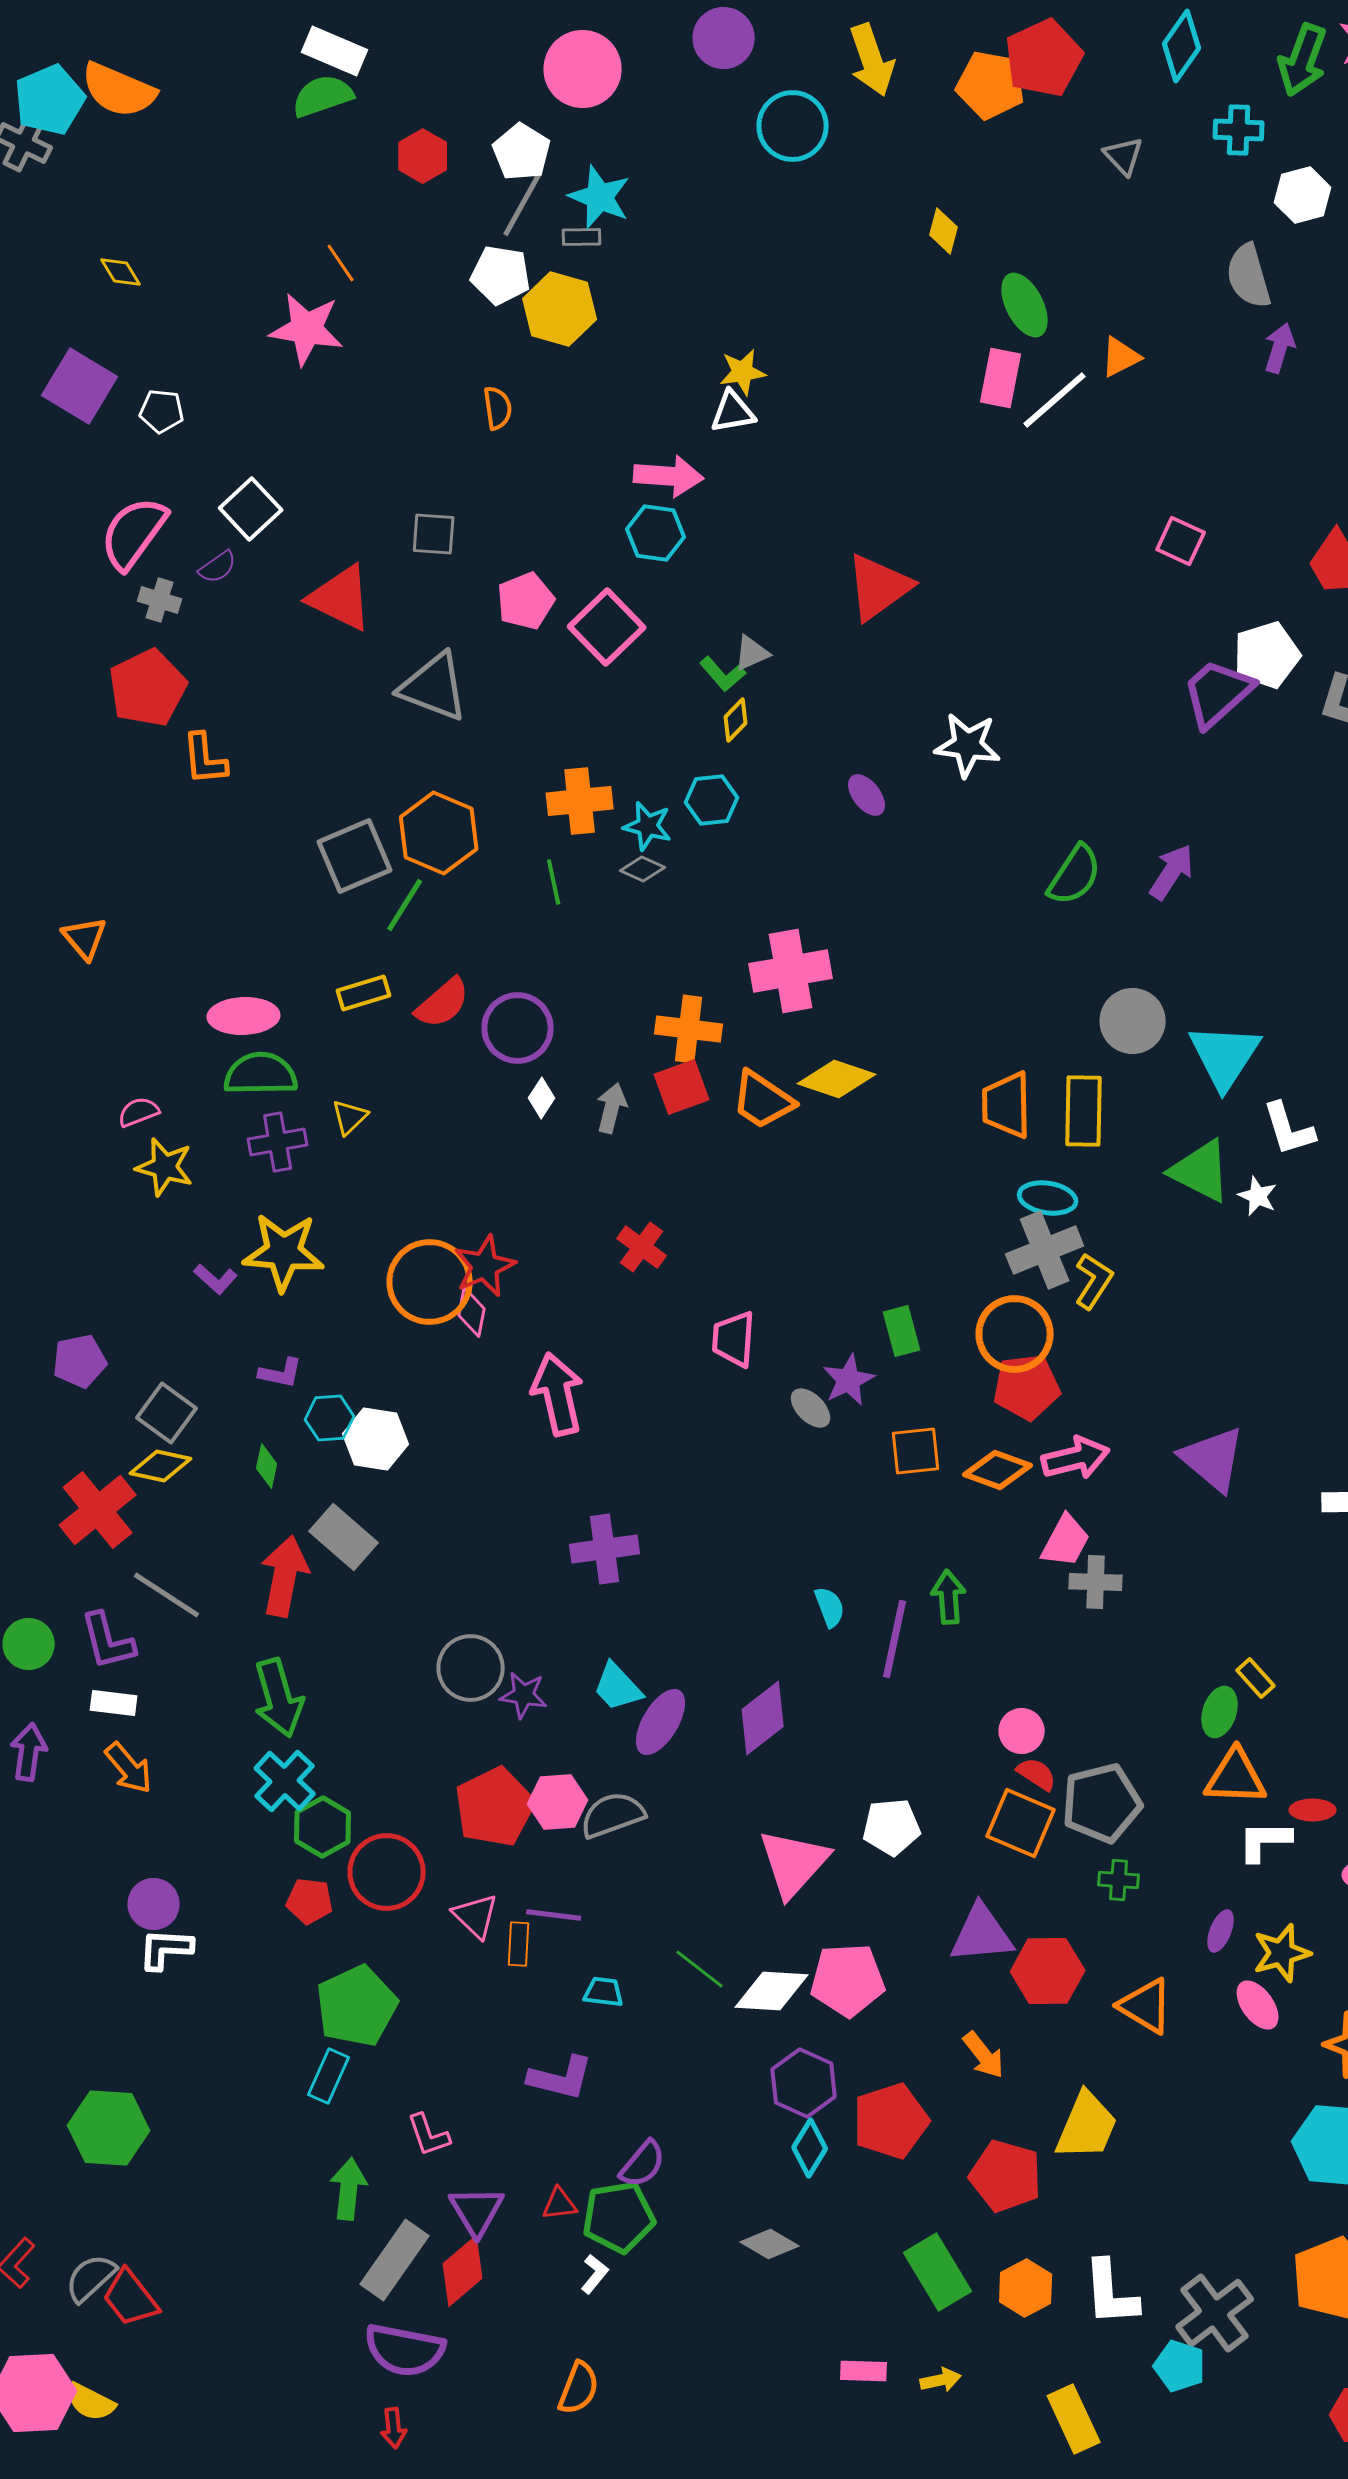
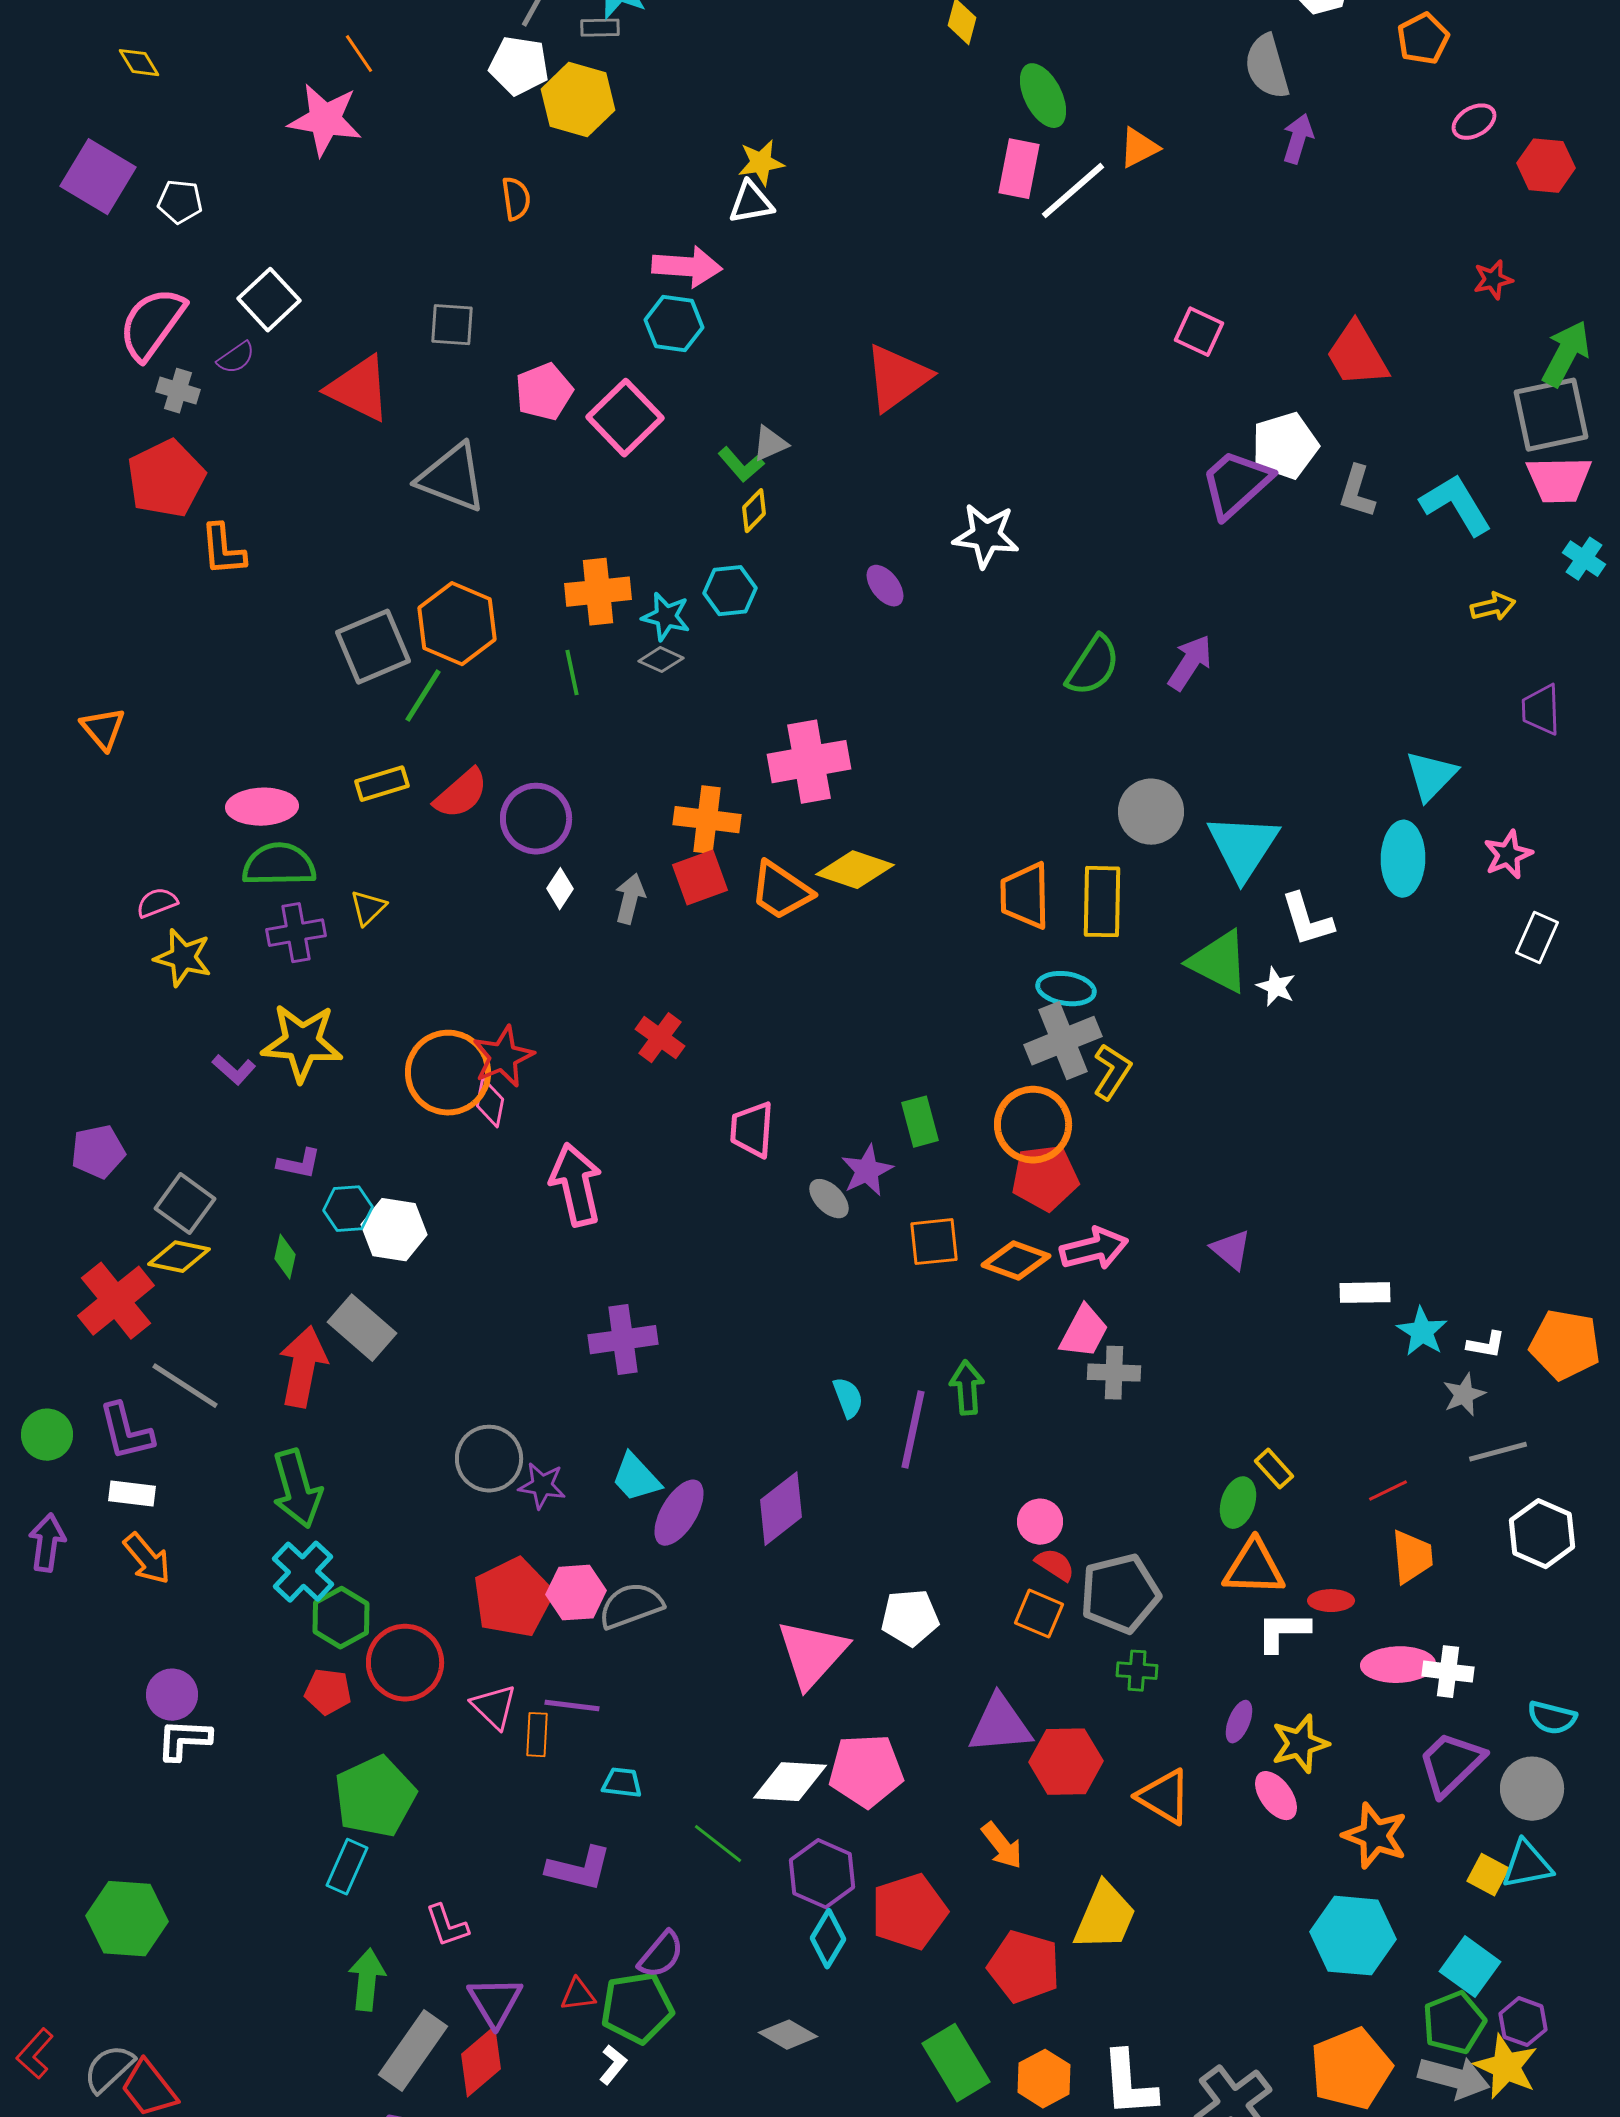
purple triangle: (1213, 1459) -> (1231, 1250), size x0.6
orange square: (1021, 1823) -> (1039, 1614), size x0.7
green line: (700, 1969) -> (718, 1844), moved

